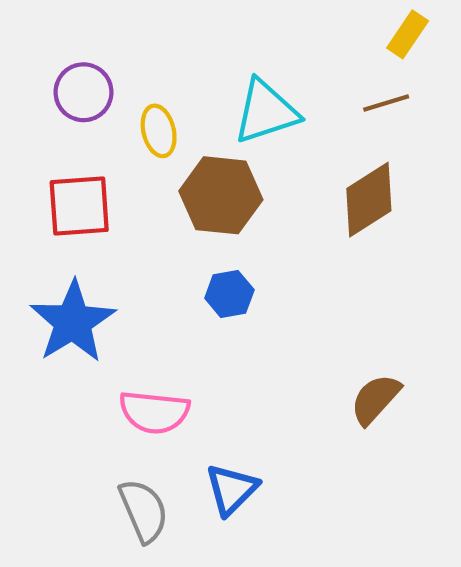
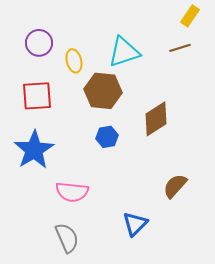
brown diamond: (369, 200) -> (156, 119), moved
blue triangle: (232, 489) -> (135, 224), moved

